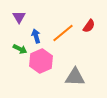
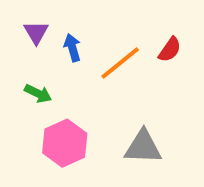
blue arrow: (36, 36) -> (72, 48), moved
pink hexagon: (41, 61) -> (65, 143), moved

